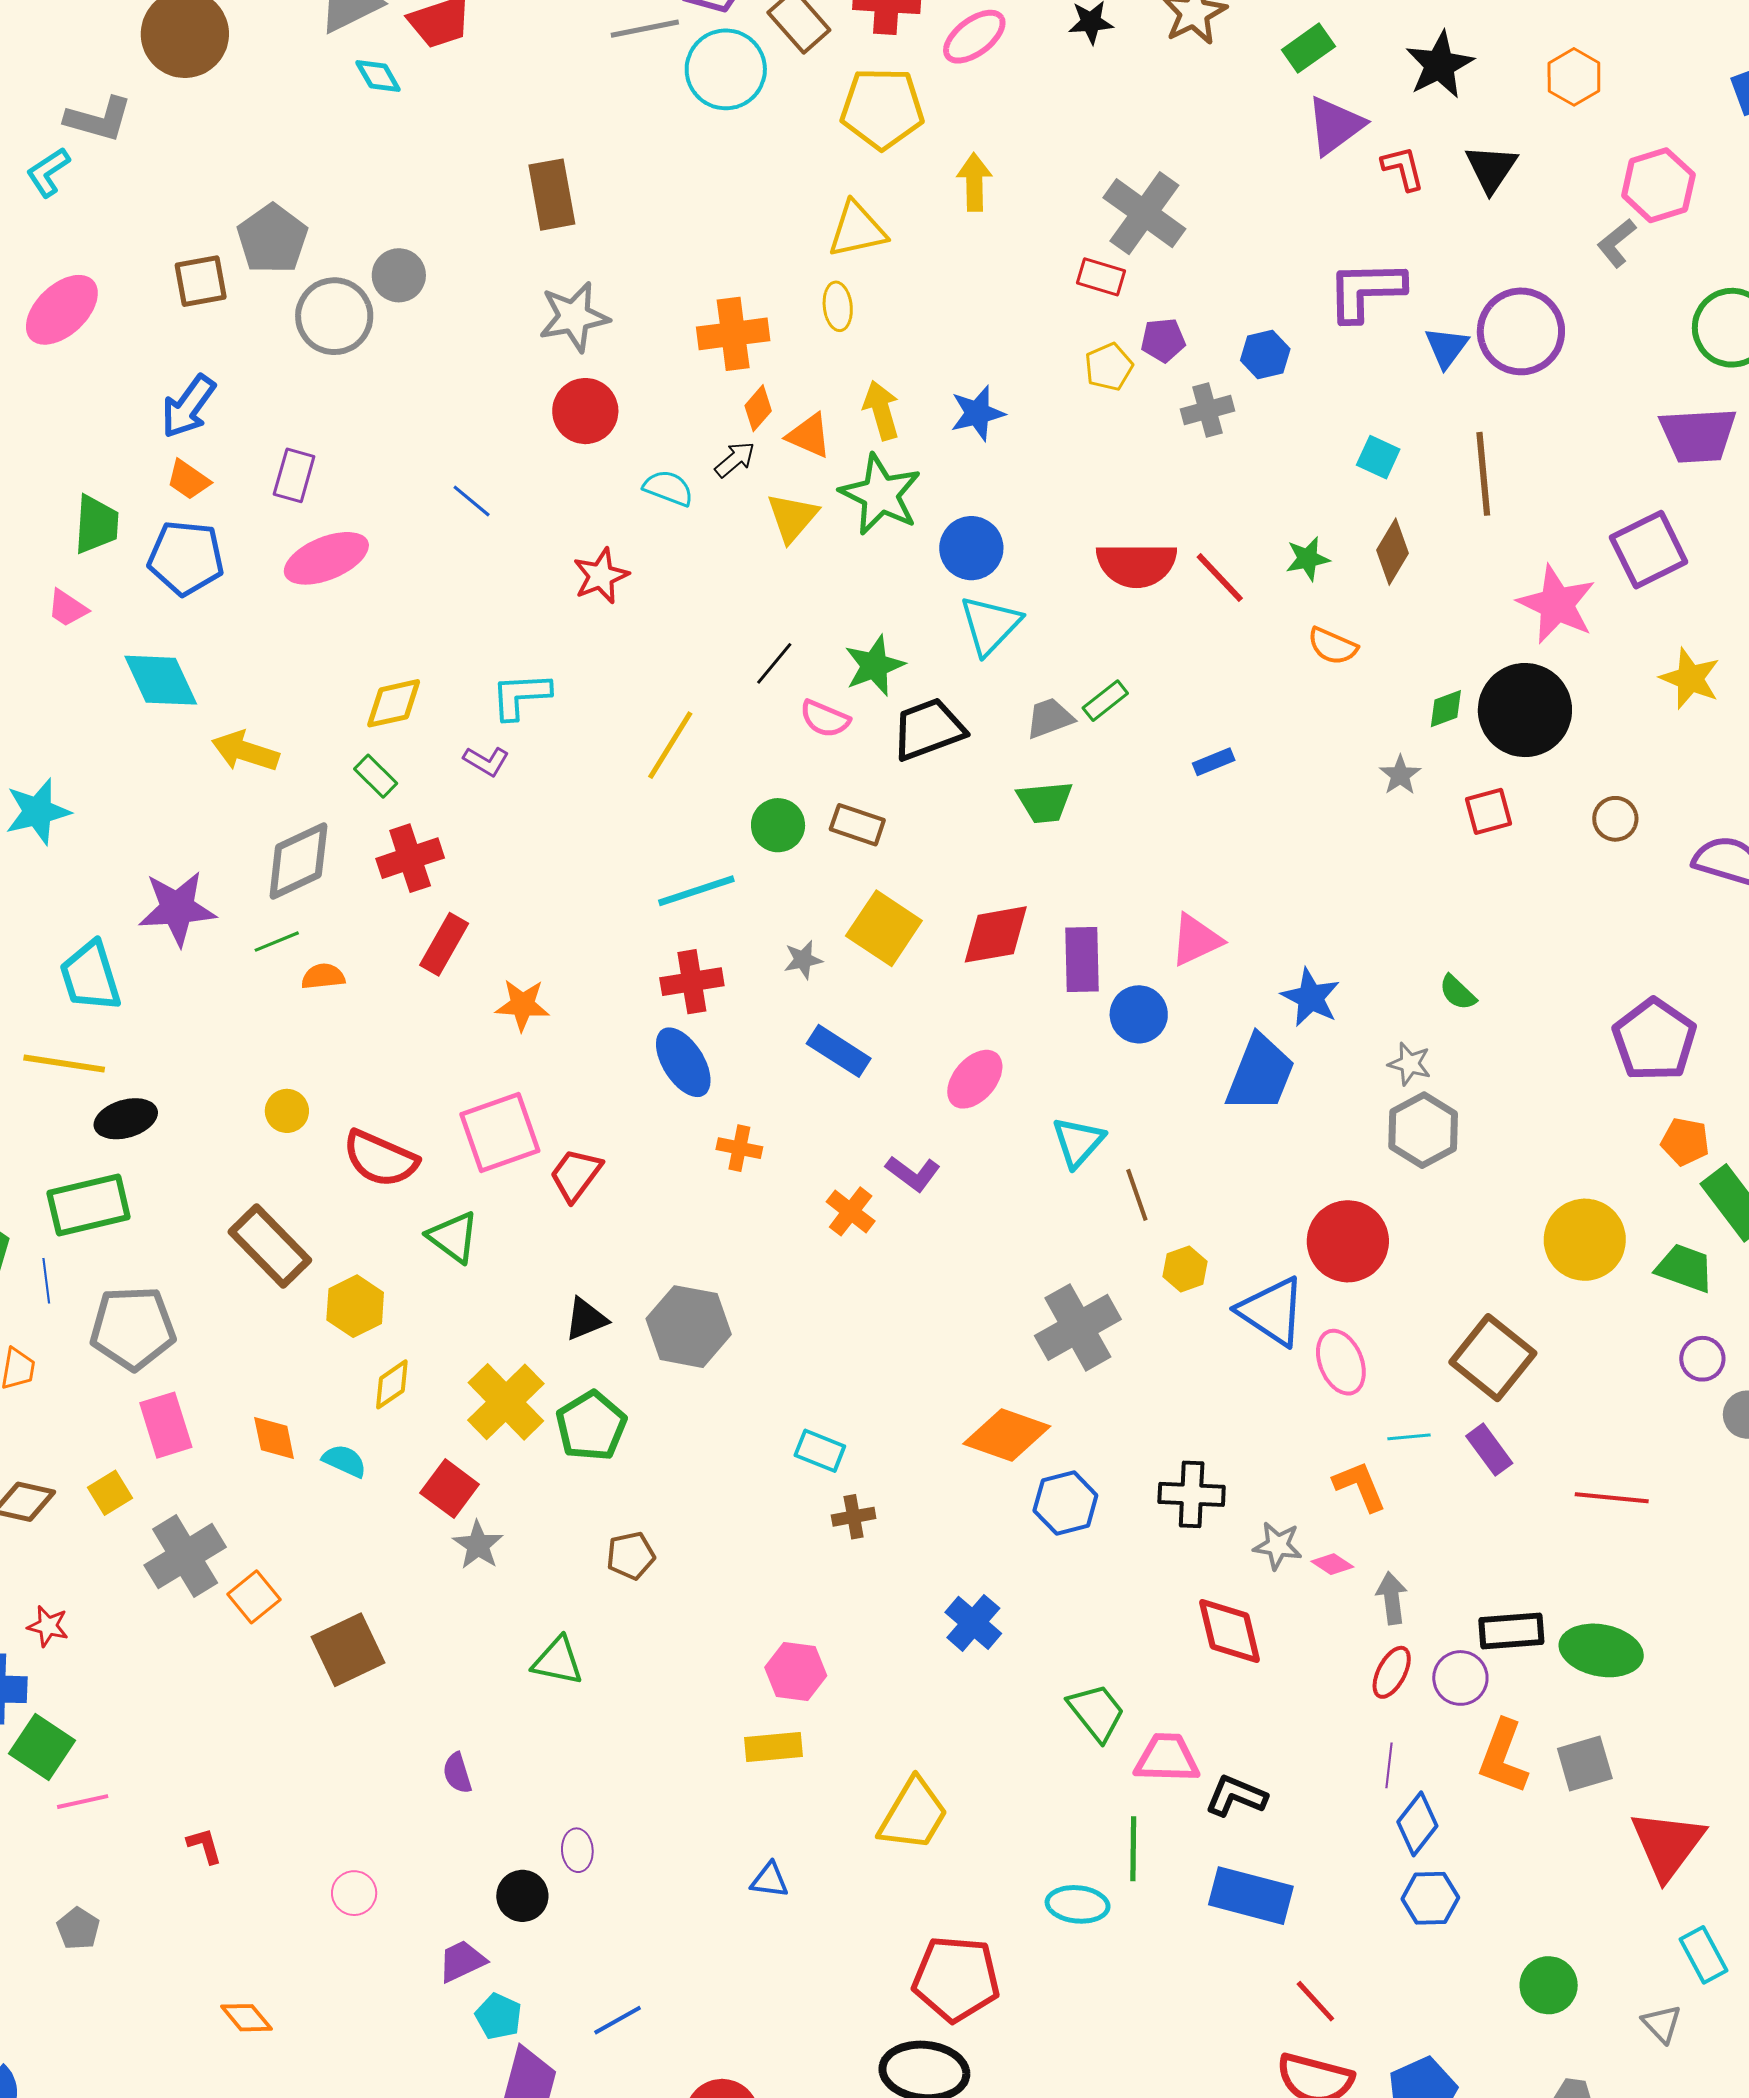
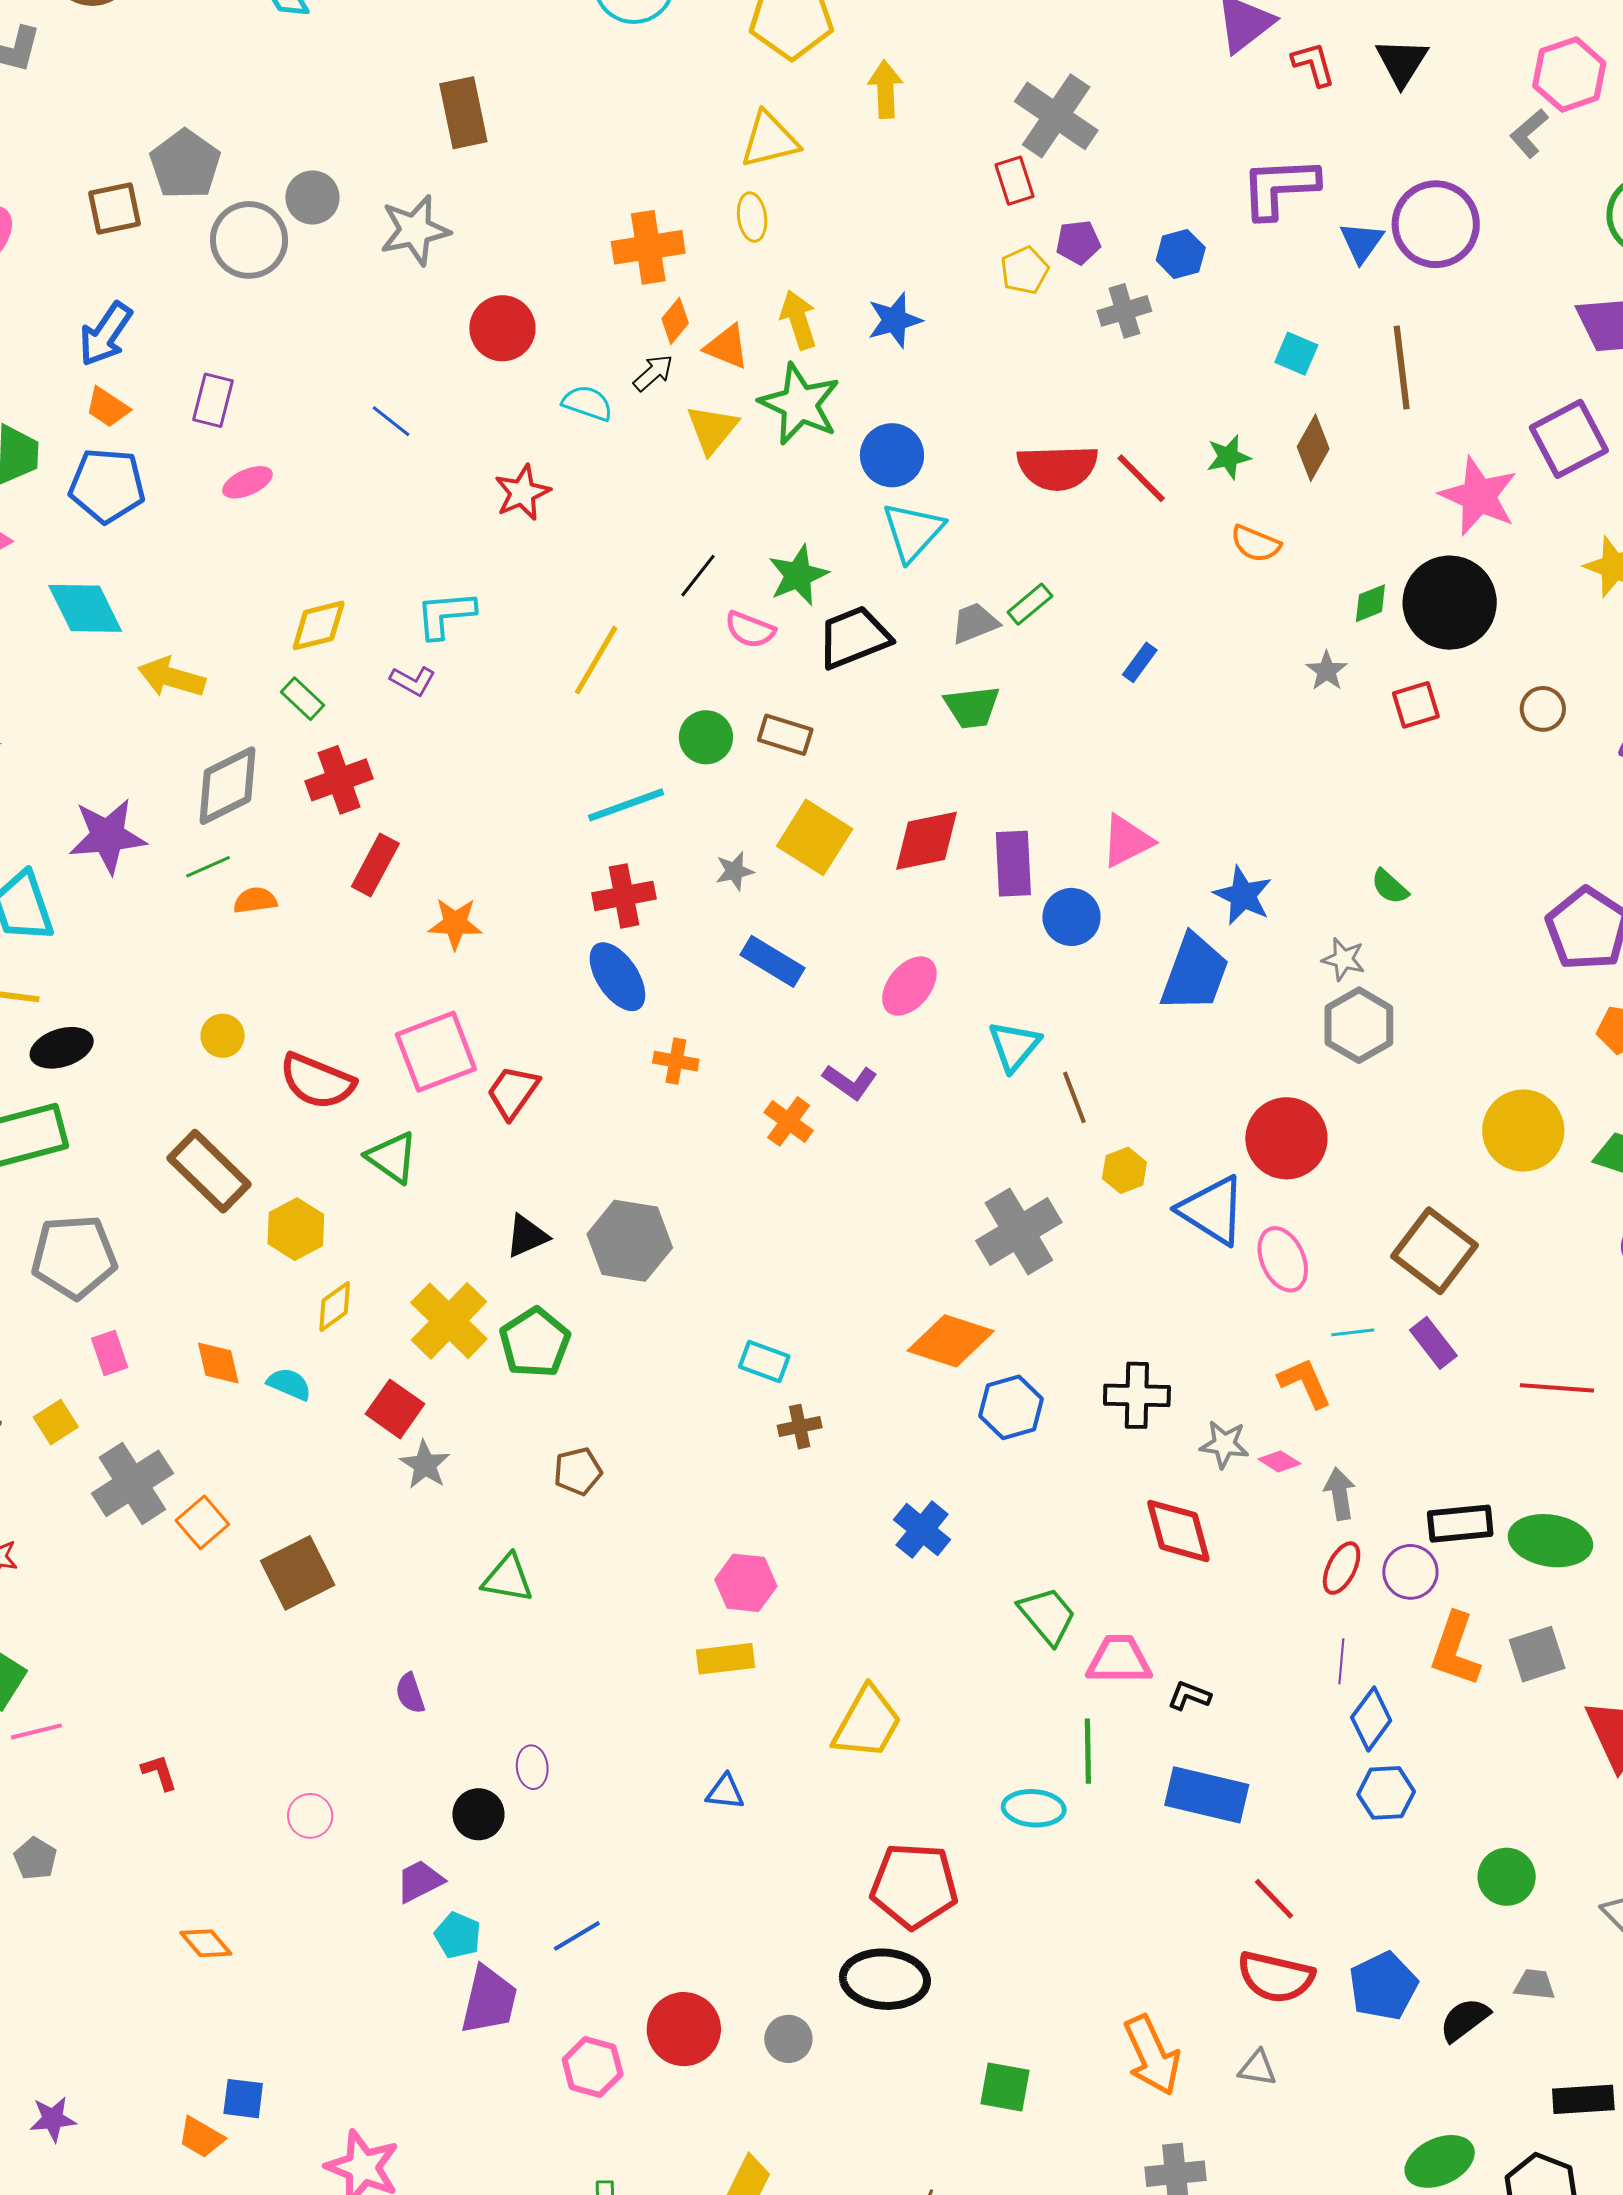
red rectangle: (1101, 277) -> (1015, 181), turned 57
gray star: (574, 317) -> (415, 230), moved
pink ellipse: (326, 558) -> (247, 482), size x0.6
blue rectangle: (1214, 762) -> (1140, 662), turned -30
pink rectangle: (166, 1425) -> (110, 1353), size x0.7
black L-shape: (1236, 1796) -> (1189, 1696), size x0.7

